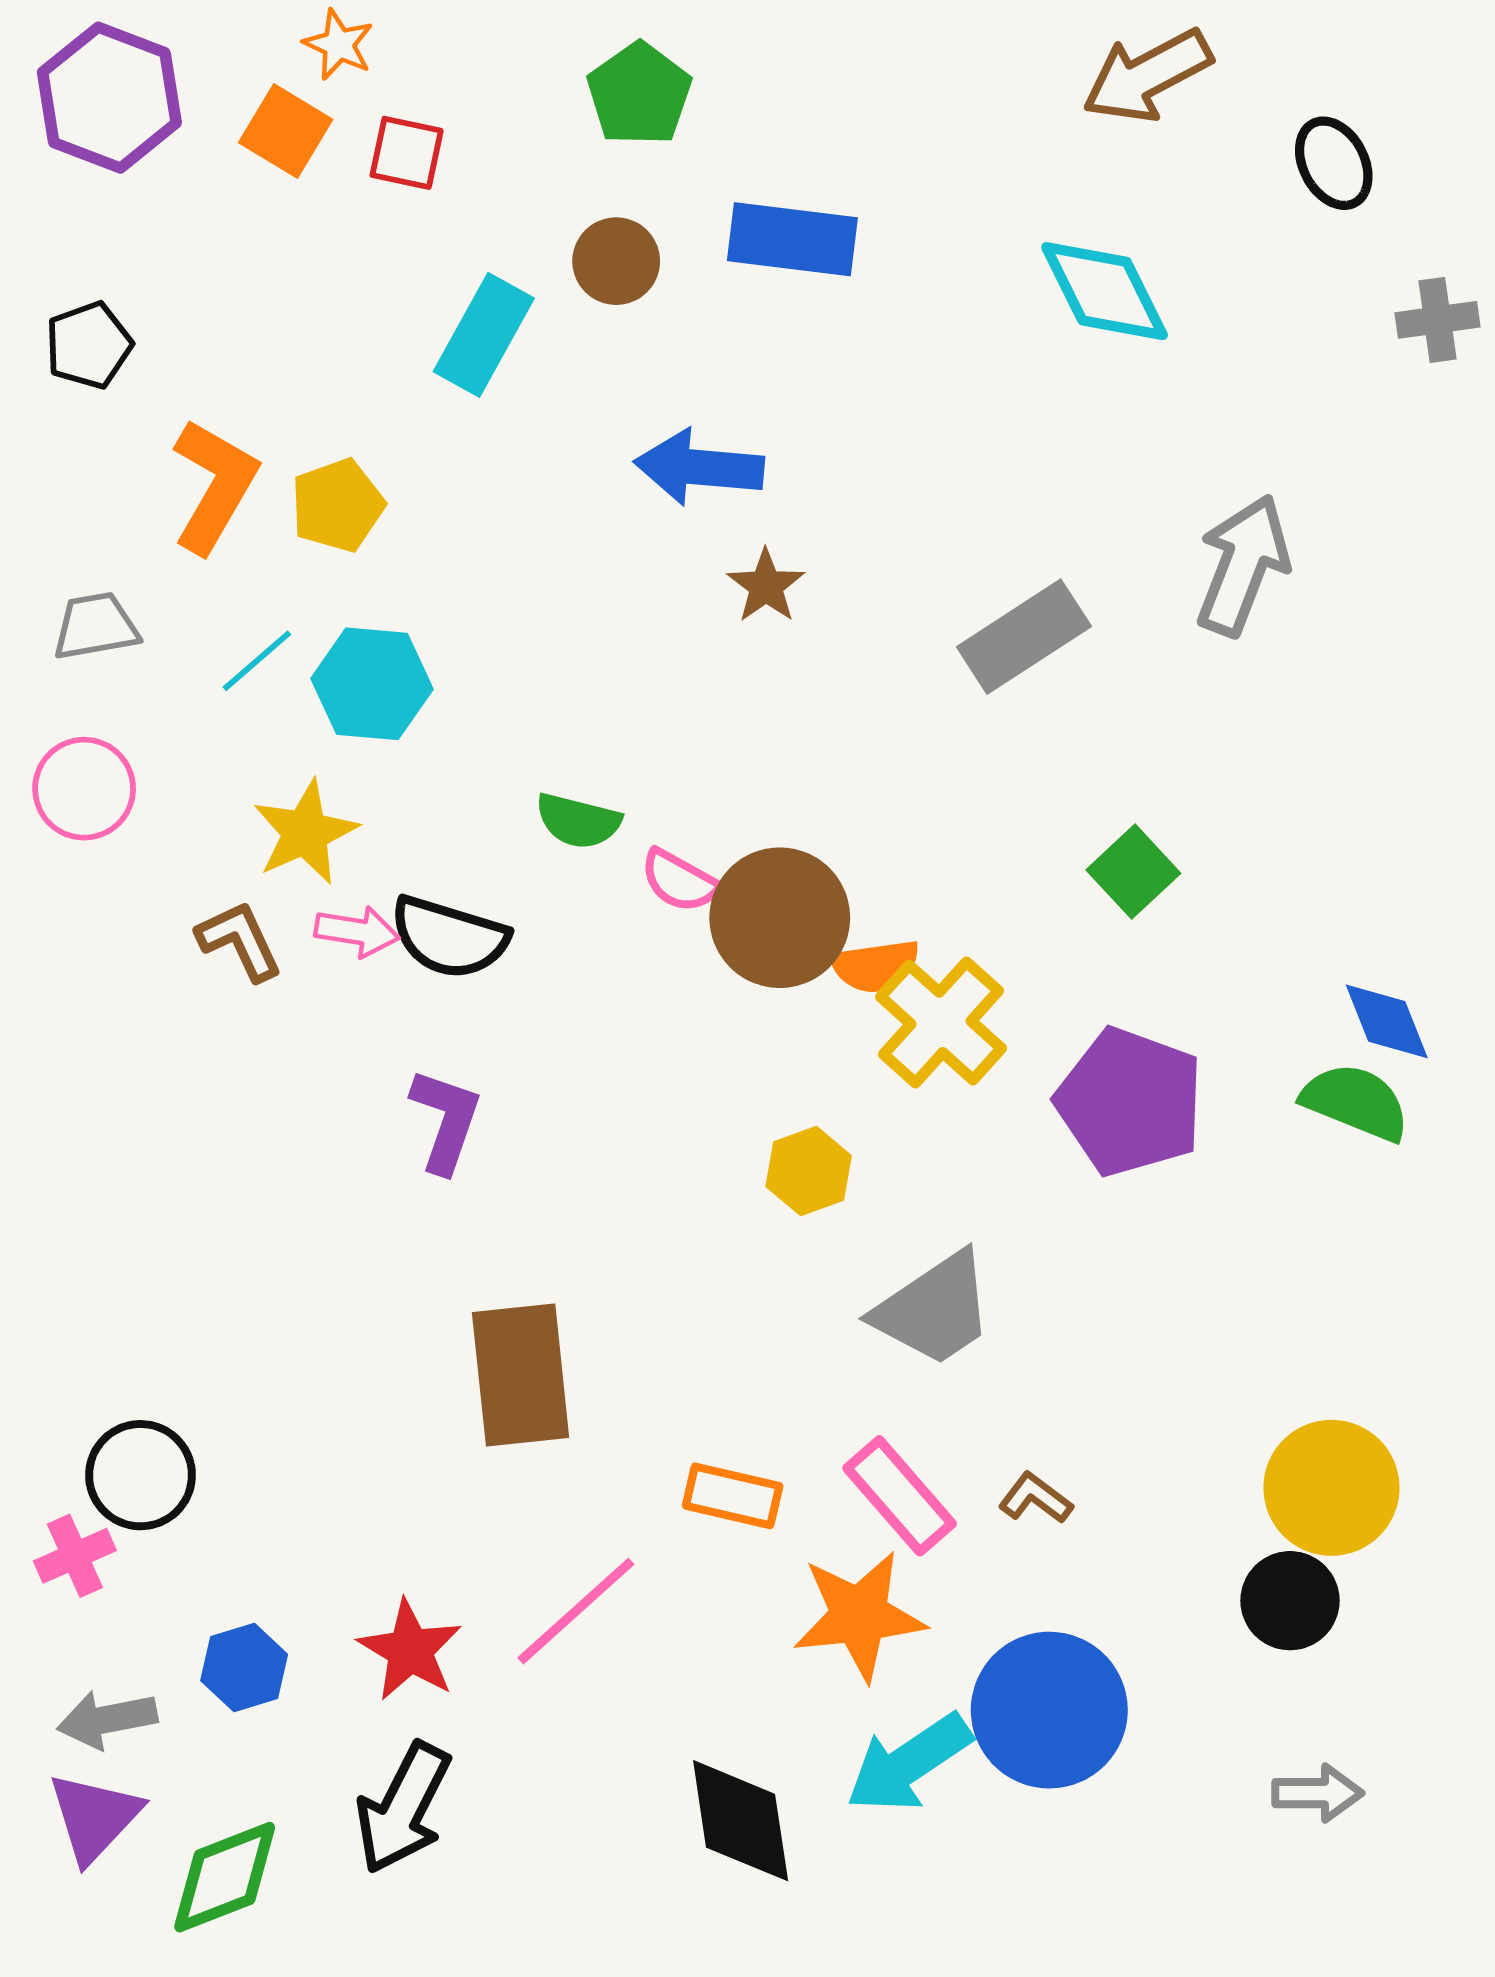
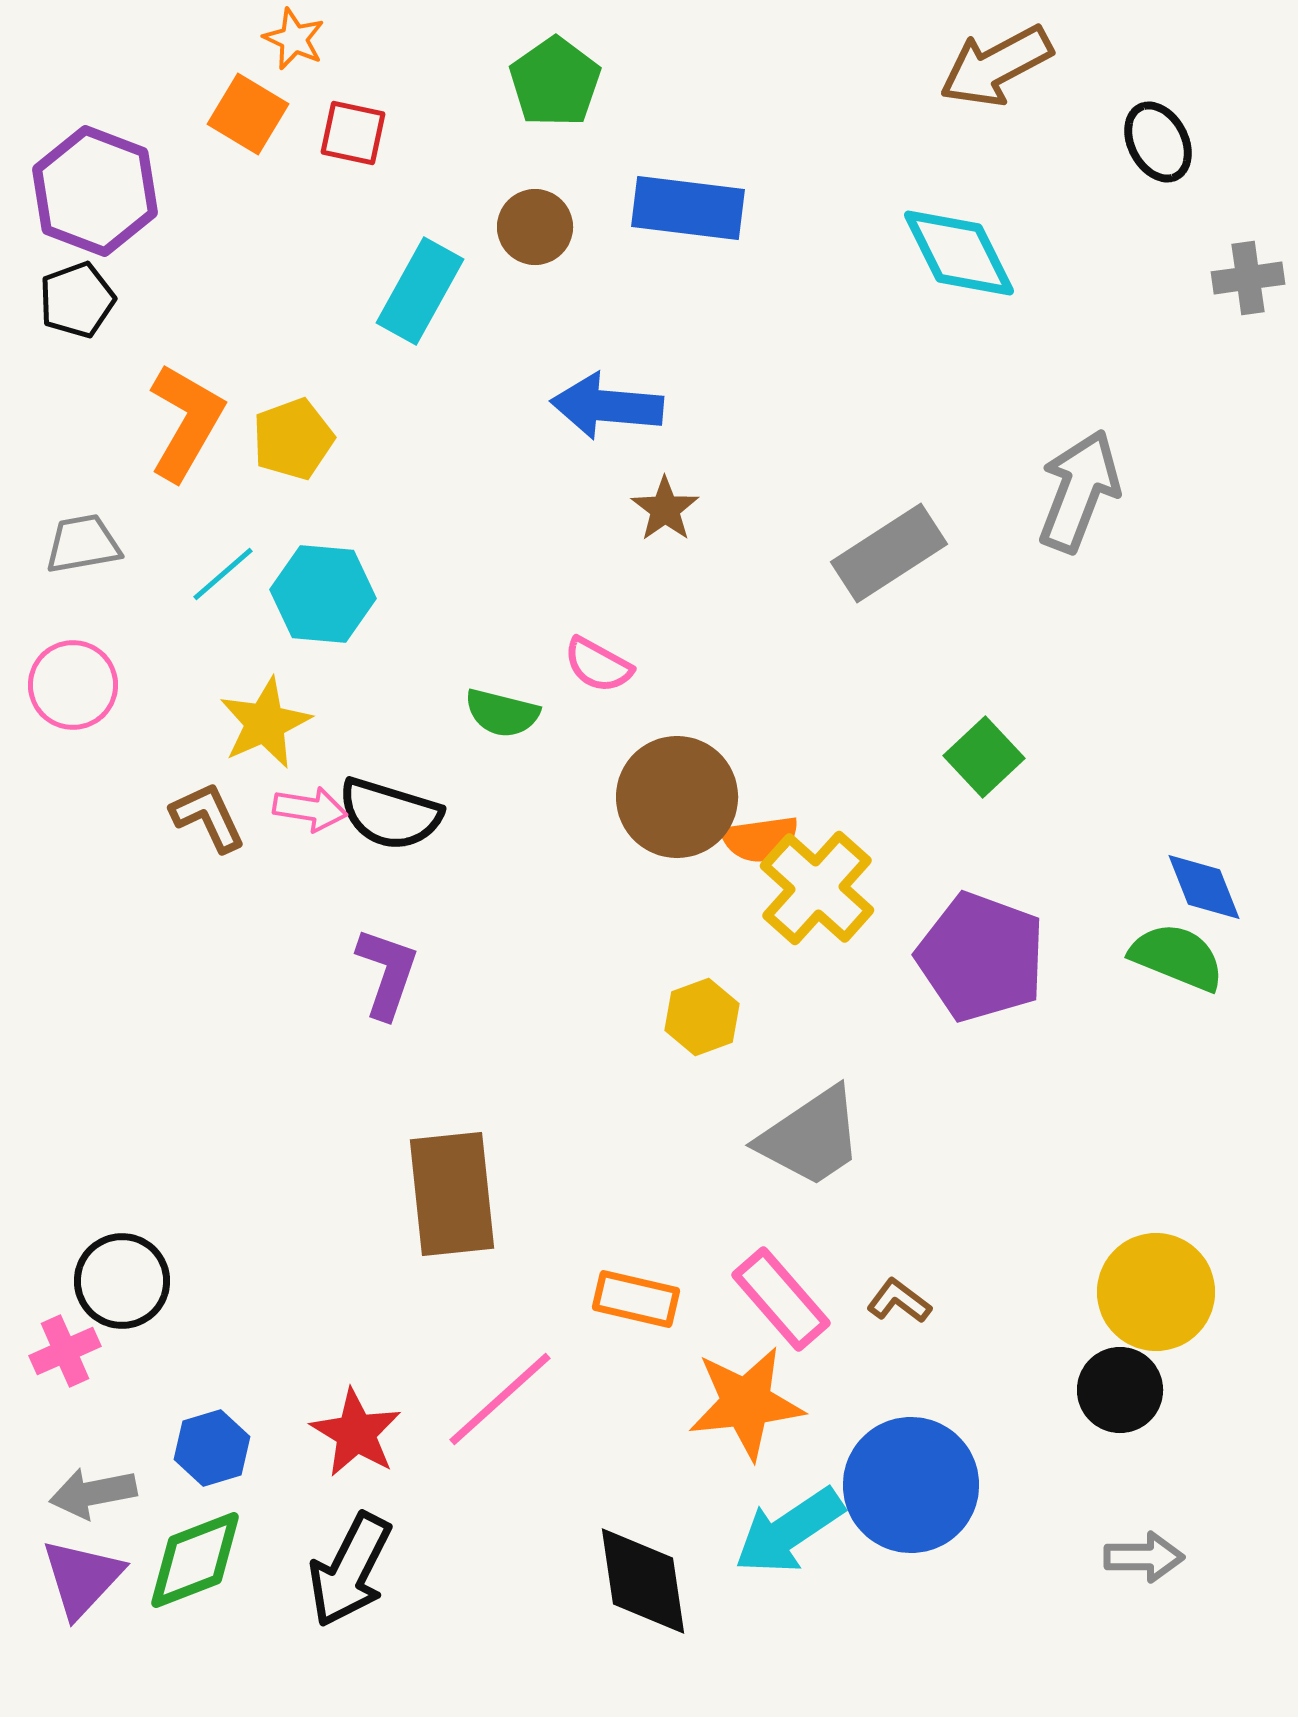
purple hexagon: (109, 98) -> (95, 191), moved
pink semicircle: (680, 881) -> (598, 665), moved
green diamond: (225, 1877) -> (195, 1560), moved

